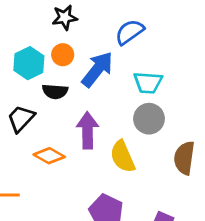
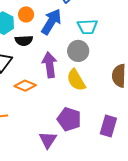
gray circle: (149, 119) -> (78, 51), moved

